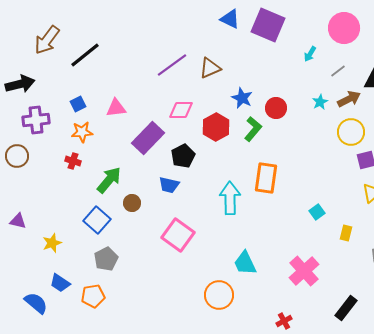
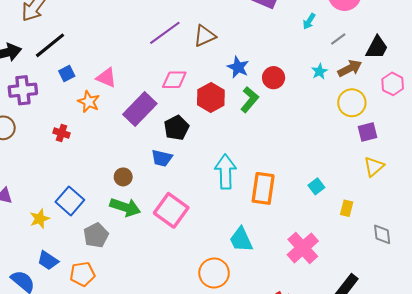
black line: (85, 55) -> (50, 45), moved
pink triangle: (116, 108) -> (106, 78), turned 30
orange star: (82, 132) -> (89, 102), moved, turned 30
orange rectangle: (266, 178) -> (263, 188), moved
green arrow: (109, 180) -> (125, 207), moved, turned 68
blue square: (97, 220) -> (70, 201), moved

